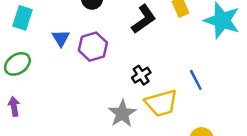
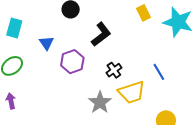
black L-shape: (144, 19) -> (101, 34), moved
purple hexagon: (93, 47) -> (72, 62), moved

